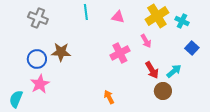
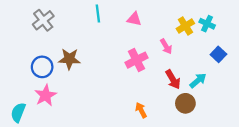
yellow cross: (157, 16) -> (185, 26), moved, size x0.7
gray cross: (38, 18) -> (43, 20), turned 30
orange arrow: (109, 97) -> (141, 110), moved

